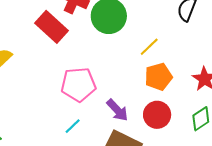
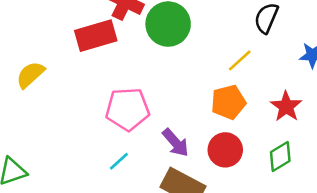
red rectangle: (52, 27) -> (96, 36), turned -60
yellow line: (149, 47) -> (240, 60), moved

